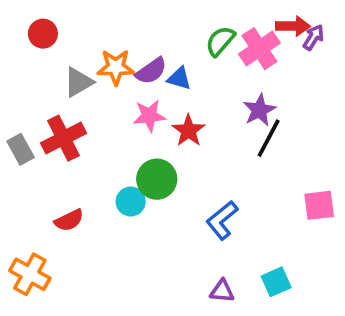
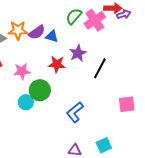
purple arrow: (313, 37) -> (124, 14), turned 40
purple star: (259, 110) -> (78, 53), moved
pink star: (149, 116) -> (22, 71), moved
red star: (188, 131) -> (57, 64), turned -30

